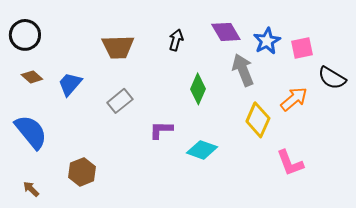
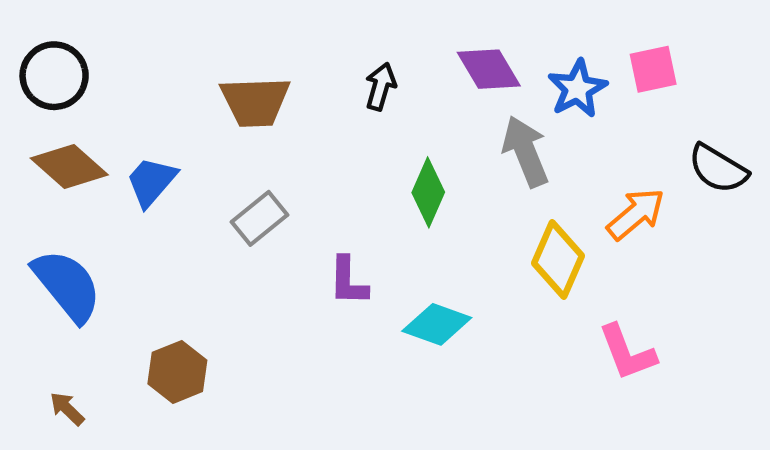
pink square: (302, 48) -> (653, 69), moved
brown diamond: (32, 77) -> (69, 167), size x1.6
purple L-shape: (161, 130) -> (348, 281), turned -90

